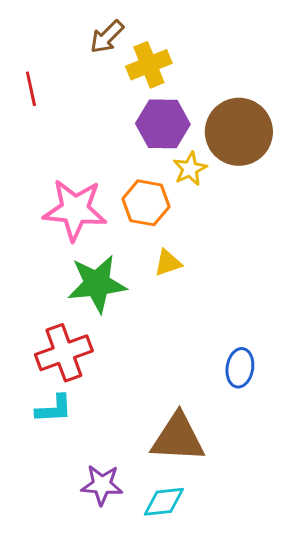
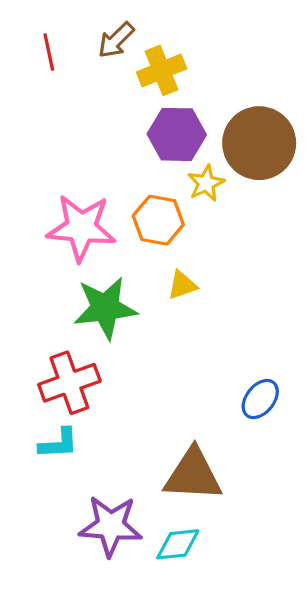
red line: (31, 89) -> (49, 52), moved
blue ellipse: (240, 368) -> (260, 399), turned 30
purple star: (102, 485) -> (111, 526), size x1.4

